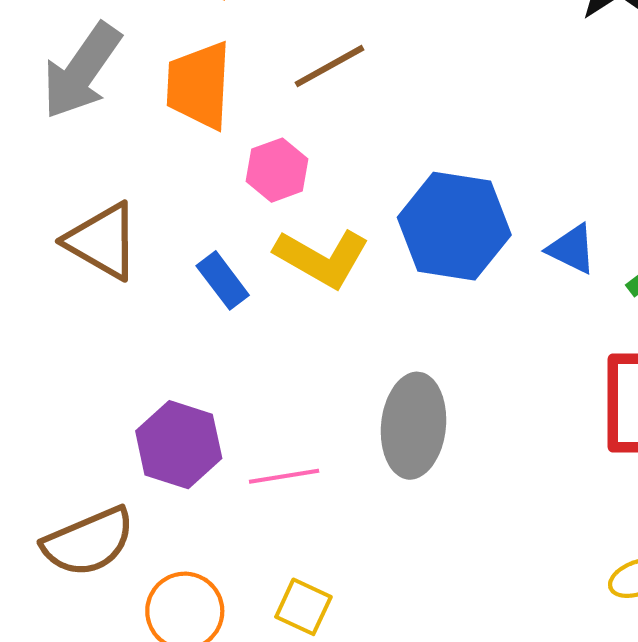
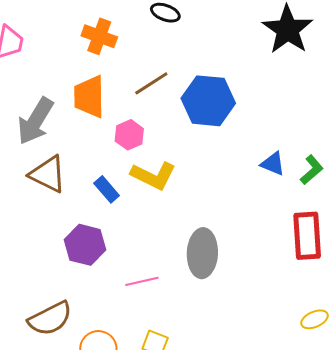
gray arrow: (82, 71) -> (35, 121), moved
blue hexagon: (454, 226) -> (208, 101), moved
purple hexagon: (179, 445) -> (85, 245), moved

